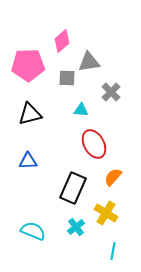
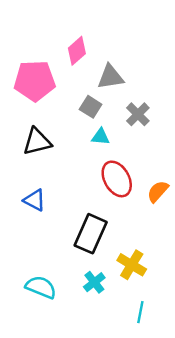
gray square: (67, 78) -> (91, 107), moved, turned 30
blue triangle: (28, 161) -> (35, 200), turned 30
orange semicircle: (113, 177) -> (158, 191), moved

